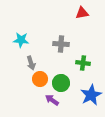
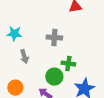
green cross: (83, 63) -> (68, 64), moved
orange circle: (40, 79) -> (15, 88), moved

